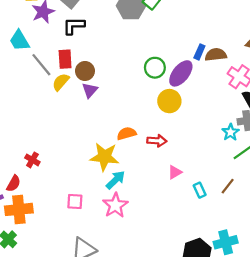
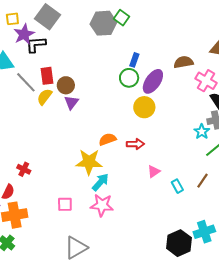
black L-shape: (74, 26) -> (36, 45), moved
blue rectangle: (199, 52) -> (134, 60), moved
pink star: (115, 205) -> (102, 205), turned -30

